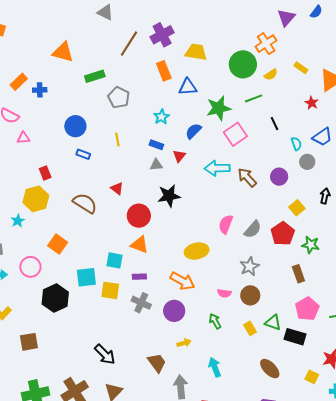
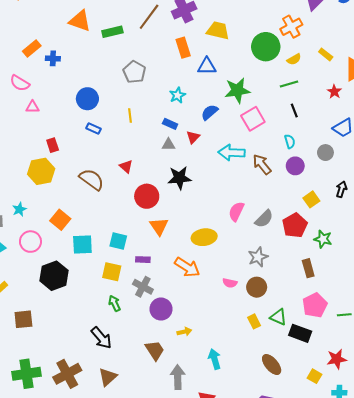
green rectangle: (95, 76) -> (112, 32), moved
green line: (254, 98) -> (289, 84), moved
cyan semicircle: (296, 144) -> (290, 141), moved
cyan star: (18, 221) -> (19, 209), moved
orange triangle: (140, 245) -> (159, 226), moved, turned 30
cyan square: (86, 277) -> (82, 245), moved
purple circle: (174, 311) -> (161, 309), moved
green arrow: (215, 321) -> (114, 303), moved

